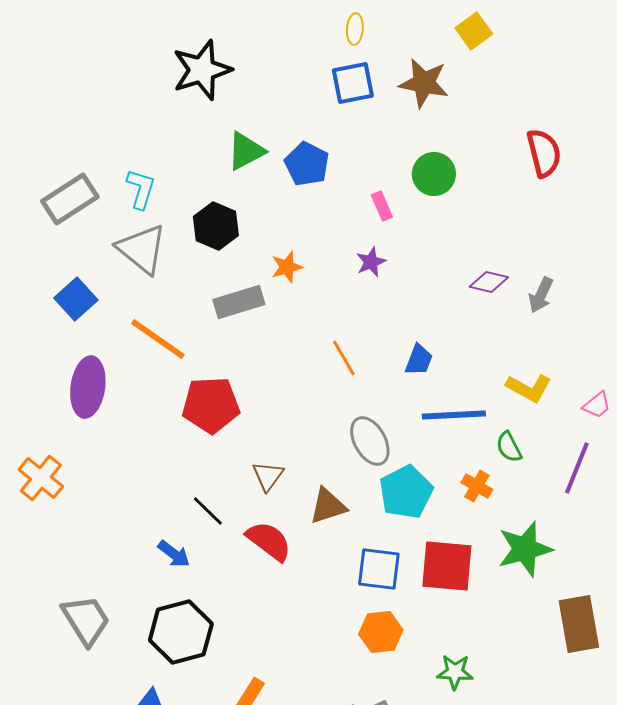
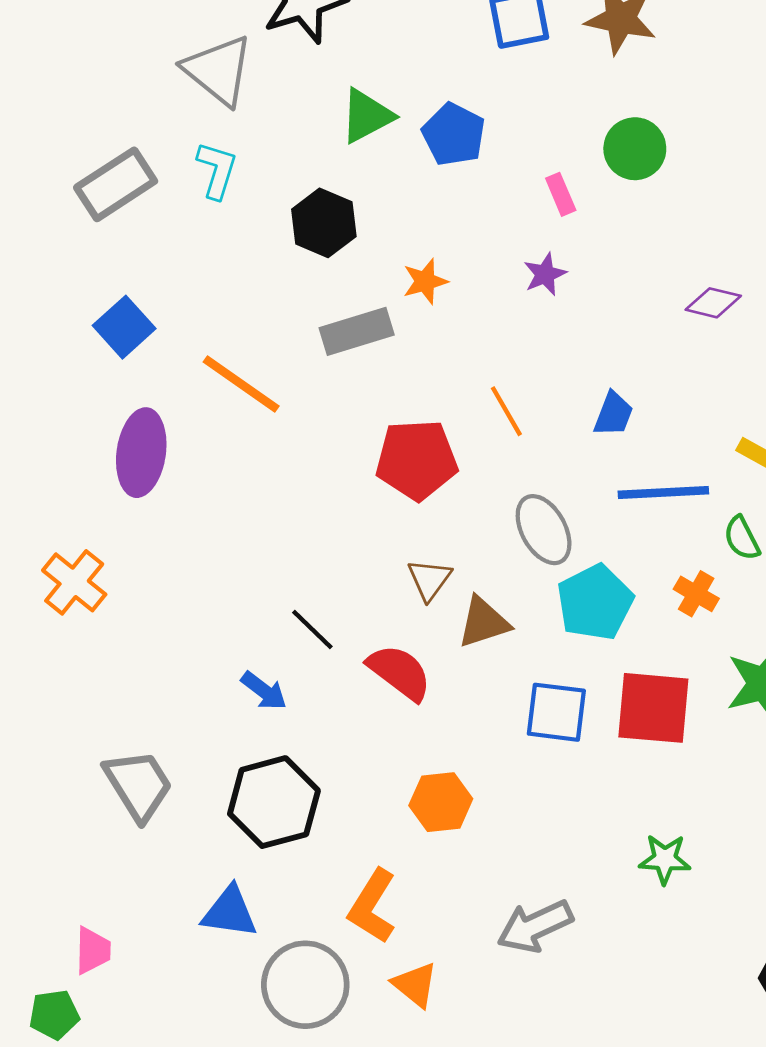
gray triangle: (142, 249) -> (218, 70), moved
red pentagon: (211, 405) -> (417, 460), moved
brown triangle: (268, 476) -> (429, 580), moved
orange hexagon: (381, 632) -> (441, 802), moved

